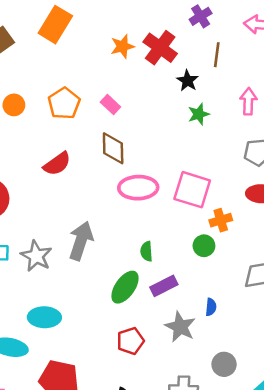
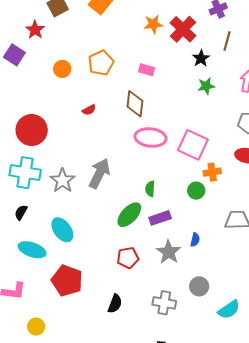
pink rectangle: (110, 104) -> (147, 70), moved, turned -35
orange circle: (14, 105) -> (62, 69), moved
red semicircle: (57, 164) -> (89, 110), size x0.6
cyan ellipse: (44, 317) -> (62, 230), turned 45

